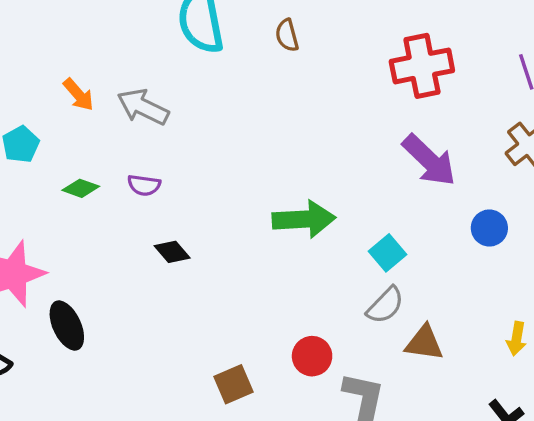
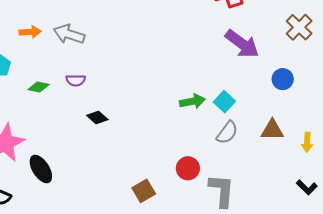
orange arrow: (79, 95) -> (30, 32), turned -45
green arrow: (304, 219) -> (192, 101), moved, size x0.7
brown triangle: (424, 343) -> (272, 130), moved

